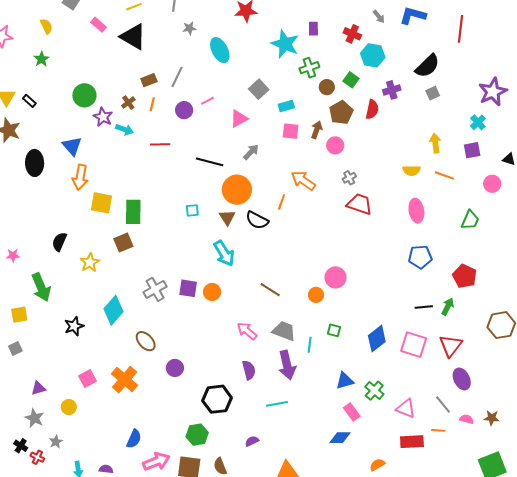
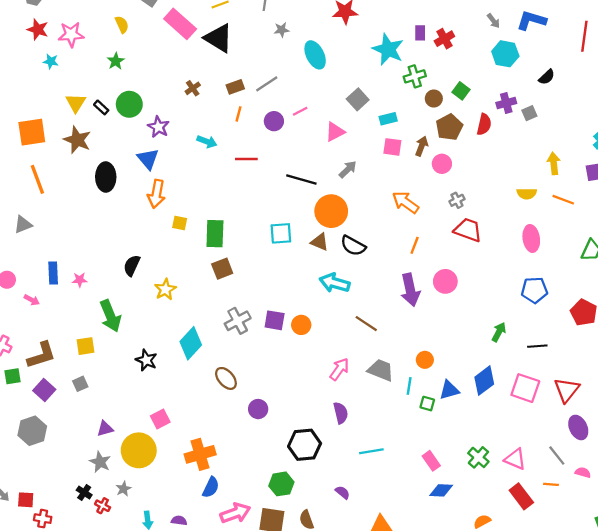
pink rectangle: (98, 25) -> (180, 24), size x1.8
red cross: (352, 34) -> (444, 39), moved, turned 36
cyan hexagon: (373, 55) -> (505, 54), moved
black semicircle: (427, 66) -> (547, 77), size x0.6
gray line: (177, 77) -> (267, 84), turned 30
gray square: (433, 93) -> (529, 113), moved
green circle: (84, 95) -> (129, 104), moved
brown cross: (128, 103) -> (193, 88), moved
purple star: (103, 117) -> (158, 127), moved
orange line: (282, 202) -> (415, 245), moved
yellow square: (101, 203) -> (180, 223), size x0.6
cyan square: (192, 210) -> (281, 233), size x1.5
brown triangle: (227, 217) -> (320, 242), turned -36
brown square: (123, 242) -> (222, 269), moved
cyan arrow: (224, 253) -> (335, 283), moved, turned 136
pink circle: (336, 277) -> (445, 281), moved
orange circle: (316, 295) -> (425, 360), moved
green arrow: (448, 307) -> (499, 332), moved
black star: (74, 326) -> (146, 360), turned -30
green square: (334, 330) -> (427, 404), moved
pink arrow: (247, 331) -> (339, 369), turned 85
purple arrow: (287, 365) -> (410, 290), moved
orange cross: (125, 380) -> (200, 454), moved, turned 32
blue triangle: (345, 381) -> (449, 390), moved
green cross: (374, 391) -> (478, 457), moved
yellow circle: (69, 407) -> (139, 450), size x2.0
pink rectangle: (352, 412) -> (431, 461), moved
purple semicircle: (252, 441) -> (343, 492), turned 64
red rectangle: (412, 442) -> (521, 496), turned 55

